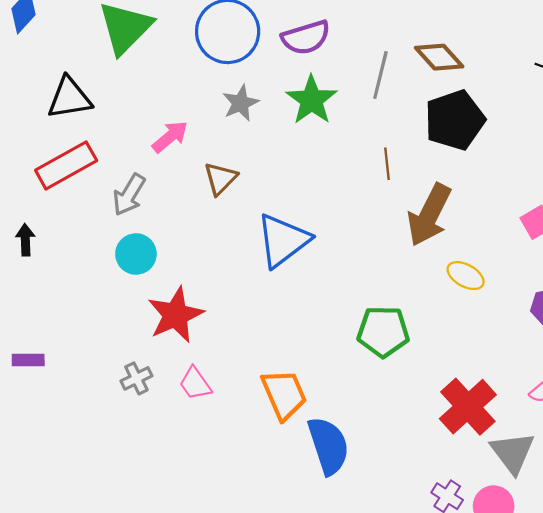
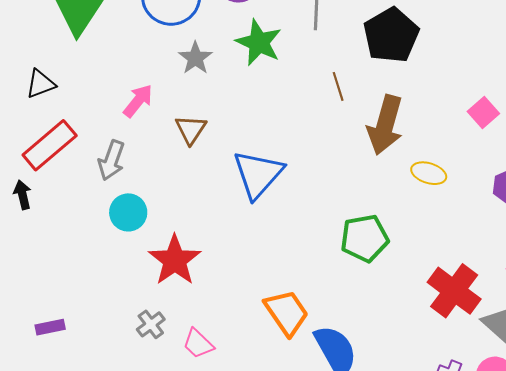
black triangle: (69, 98) -> (41, 84), size x0.7
black arrow: (25, 240) -> (22, 195), moved
pink trapezoid: (195, 383) -> (198, 344), moved

